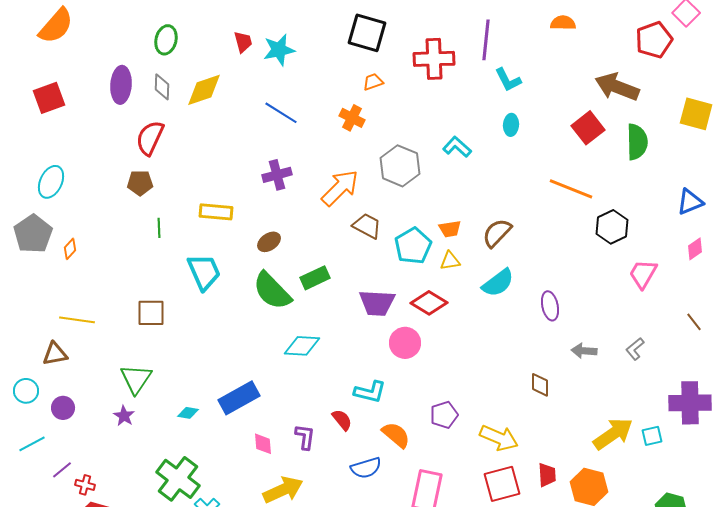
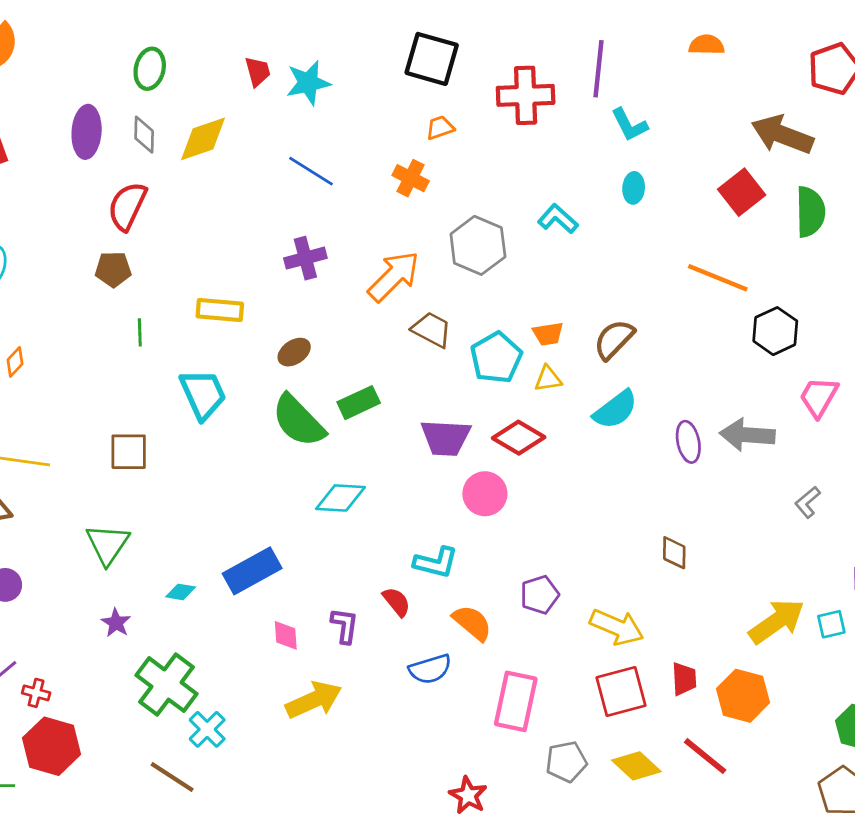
gray arrow: (584, 351) -> (747, 435), moved, size x1.5
purple star: (124, 416) -> (116, 623), moved

